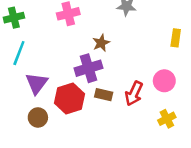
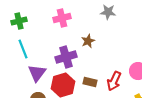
cyan line: (19, 53) -> (23, 49), turned -42
purple cross: (88, 68) -> (66, 57), moved

